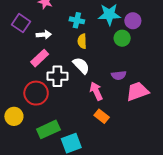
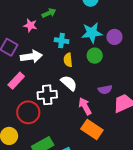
white arrow: (44, 35) -> (31, 57), size x1.5
green circle: (122, 38) -> (95, 56), moved
pink rectangle: (40, 58) -> (16, 81), moved
orange rectangle: (102, 116) -> (92, 130), size x1.5

